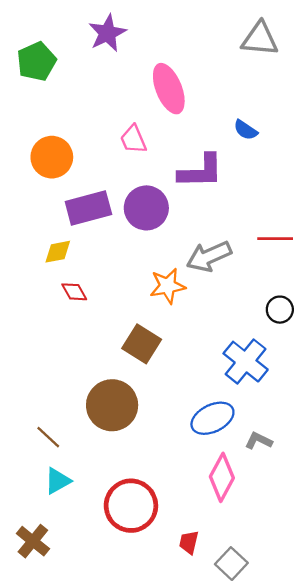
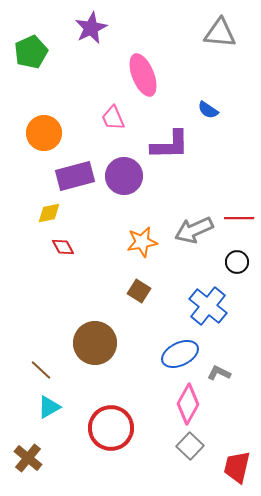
red line: (275, 239) -> (239, 218), moved
gray arrow: (209, 256) -> (194, 230), moved
brown square: (142, 344) -> (139, 291), moved, size x0.7
red trapezoid: (189, 542) -> (237, 467), moved, size x1.6
gray square: (231, 564) -> (190, 446), moved

